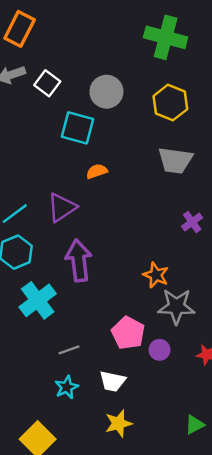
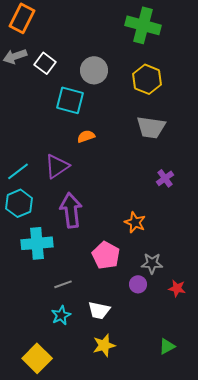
cyan cross: (38, 300) -> (37, 243), turned 32
gray star: (176, 306) -> (152, 263), moved, size x0.7
pink pentagon: (128, 333) -> (106, 255), moved

